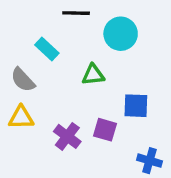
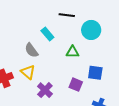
yellow triangle: (21, 118) -> (28, 72), turned 35
purple cross: (67, 136) -> (45, 90), moved

